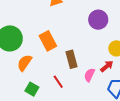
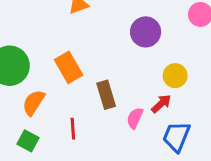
red line: (58, 82) -> (73, 129), moved, turned 32
green square: (32, 89) -> (28, 141), moved

